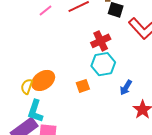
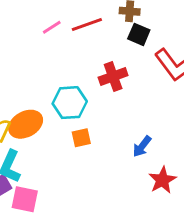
pink line: (45, 10) -> (52, 27), moved
cyan hexagon: (103, 64) -> (70, 103), moved

